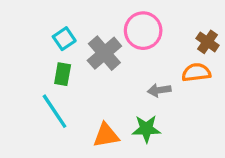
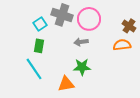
gray cross: (104, 53) -> (62, 15), moved, turned -30
gray arrow: (159, 90) -> (81, 42), moved
green star: (146, 129) -> (82, 67), moved

